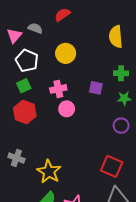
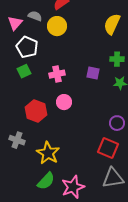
yellow semicircle: (116, 37) -> (112, 24), turned 30
yellow circle: (66, 53) -> (57, 26), moved
pink circle: (67, 109) -> (64, 102), moved
red hexagon: (25, 112) -> (36, 111), moved
purple circle: (121, 126) -> (117, 123), moved

